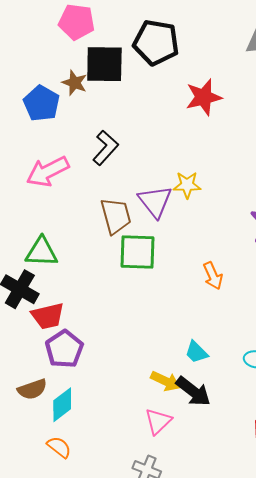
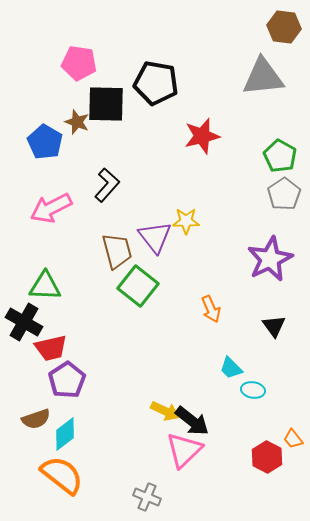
green square: (138, 252) -> (138, 286), turned 36
cyan trapezoid: (196, 352) -> (231, 368), moved
pink triangle: (158, 421) -> (184, 450), moved, size x1.4
orange semicircle: (59, 447) -> (62, 475), size x1.8

